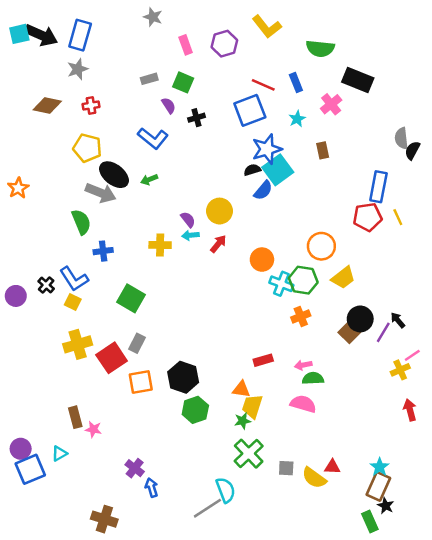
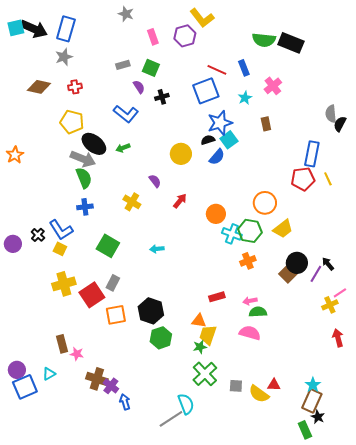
yellow L-shape: (267, 27) -> (202, 18), moved
black rectangle: (358, 80) -> (291, 43), moved
cyan square: (278, 170) -> (229, 140), size x0.7
yellow circle: (220, 211) -> (181, 154), moved
green semicircle: (81, 222) -> (84, 178), moved
cyan arrow: (190, 235) -> (157, 249), moved
yellow cross: (160, 245) -> (132, 202), turned 30
brown cross: (104, 519) -> (97, 379), moved

